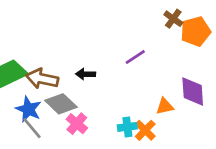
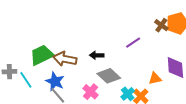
brown cross: (173, 19) -> (161, 25), moved
gray diamond: (61, 104) -> (109, 76), moved
cyan cross: (127, 127) -> (128, 94), turned -32

